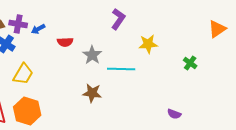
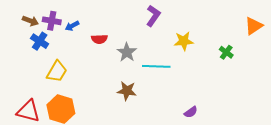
green cross: (190, 63) -> (226, 52), moved
purple semicircle: (174, 114) -> (191, 112), moved, turned -56

